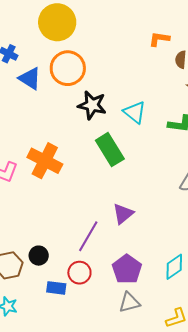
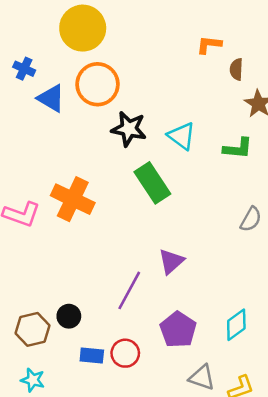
red circle: (79, 273) -> (125, 353), moved
gray triangle: (129, 302) -> (202, 378), moved, turned 35

